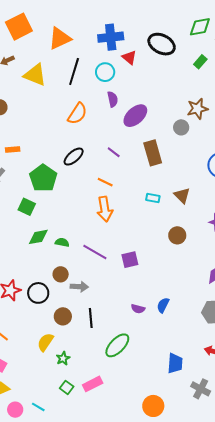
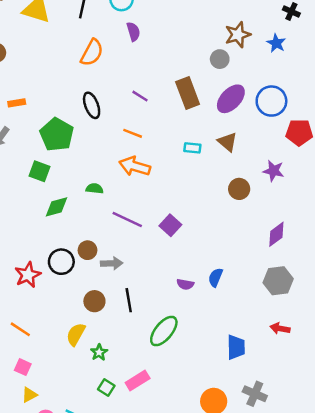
purple ellipse: (135, 116) -> (231, 99), moved
black ellipse: (74, 157) -> (92, 105), turned -65
orange arrow: (105, 209) -> (135, 166), turned 120
brown circle: (177, 235) -> (239, 189), moved
green semicircle: (62, 242) -> (95, 188), moved
purple square: (130, 260) -> (170, 225), turned -30
black circle: (38, 293) -> (61, 262), moved
gray cross: (201, 389) -> (255, 394), moved

